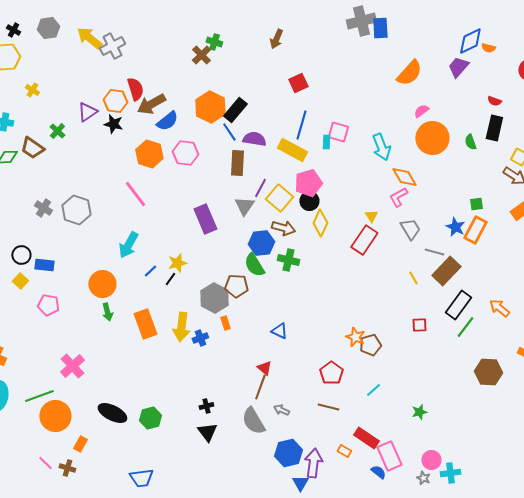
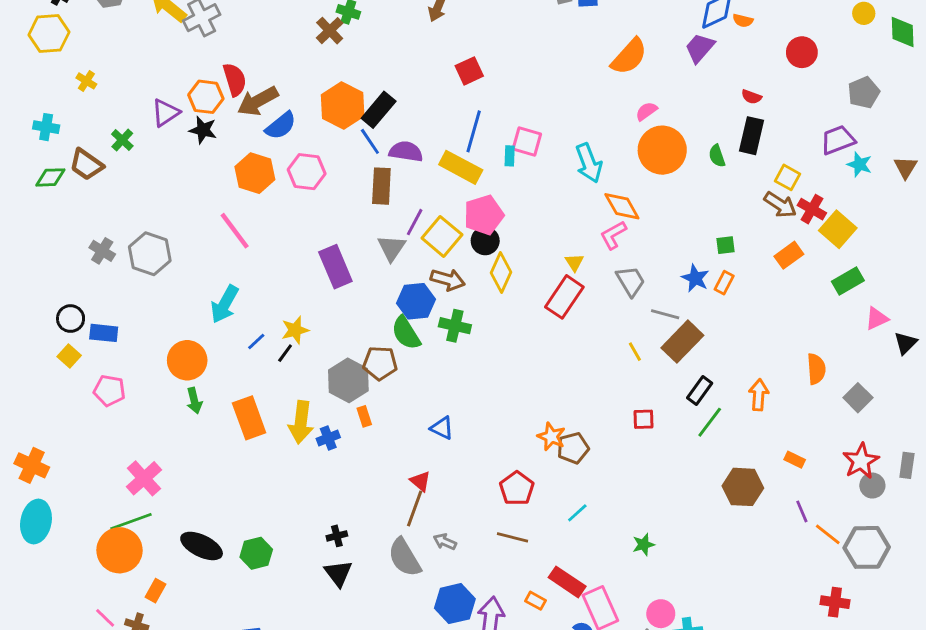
orange rectangle: (475, 230) -> (724, 283), size x0.6
black rectangle: (458, 305) -> (700, 391), size x0.7
orange arrow: (499, 308) -> (759, 395), turned 55
green line: (39, 396) -> (131, 522), moved

